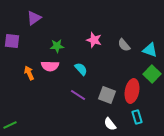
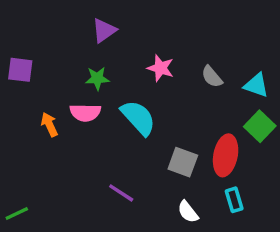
purple triangle: (34, 18) -> (104, 30), moved
cyan semicircle: (81, 69) -> (138, 118), size x1.6
purple line: (78, 95) -> (121, 193), moved

